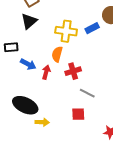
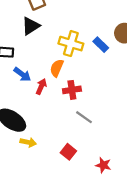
blue rectangle: (92, 28) -> (101, 45), turned 64
red square: (78, 114) -> (68, 152), moved, turned 32

